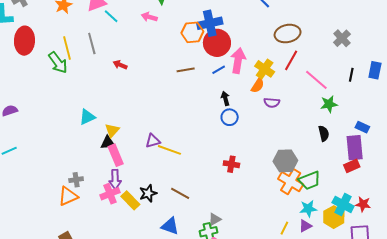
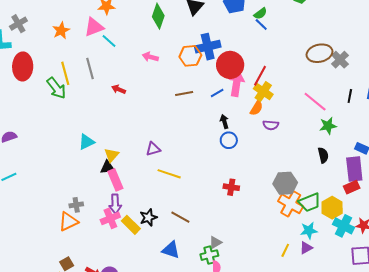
pink arrow: (149, 17) -> (150, 57), moved
brown ellipse: (288, 34) -> (319, 53), moved
red circle: (217, 43) -> (230, 65), moved
red line: (291, 60) -> (260, 76), moved
purple triangle: (153, 141) -> (153, 149), moved
yellow hexagon: (334, 217) -> (332, 208), moved

